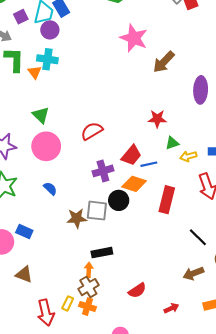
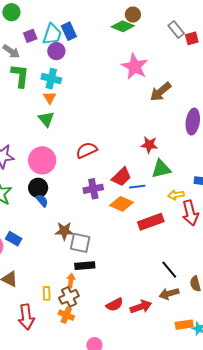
orange triangle: (35, 72) -> (50, 98), moved
green triangle: (41, 115) -> (46, 119), moved
green triangle: (172, 143) -> (161, 169), size x1.5
yellow arrow: (188, 156) -> (176, 195), moved
black circle: (119, 200) -> (38, 188), moved
red rectangle: (167, 200) -> (151, 222), turned 50
gray square: (97, 211) -> (80, 243), moved
black line: (198, 237) -> (169, 270), moved
yellow rectangle: (68, 303) -> (47, 293), moved, turned -32
red arrow: (171, 308) -> (141, 307), moved, size x1.5

